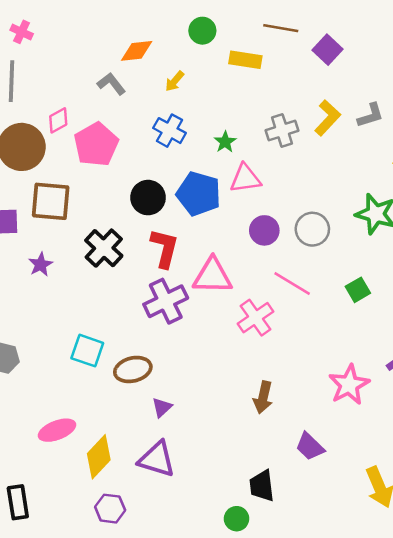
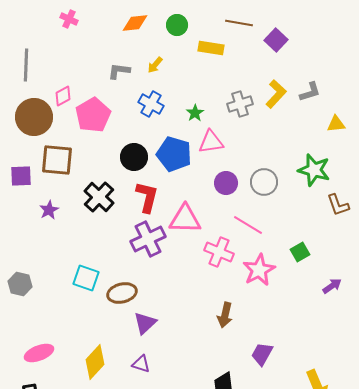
pink cross: (22, 32) -> (69, 19), moved
orange diamond: (137, 51) -> (135, 23), moved
gray L-shape: (111, 84) -> (119, 71), moved, turned -45
green square: (358, 290) -> (300, 252), moved
pink cross: (255, 318) -> (219, 252), turned -32
pink star: (349, 385) -> (259, 270), moved
purple triangle: (162, 407) -> (145, 323), size x1.4
pink ellipse: (57, 430) -> (39, 353), moved
purple trapezoid: (310, 447) -> (262, 354), turned 75
purple triangle: (157, 459) -> (141, 364), size x0.6

